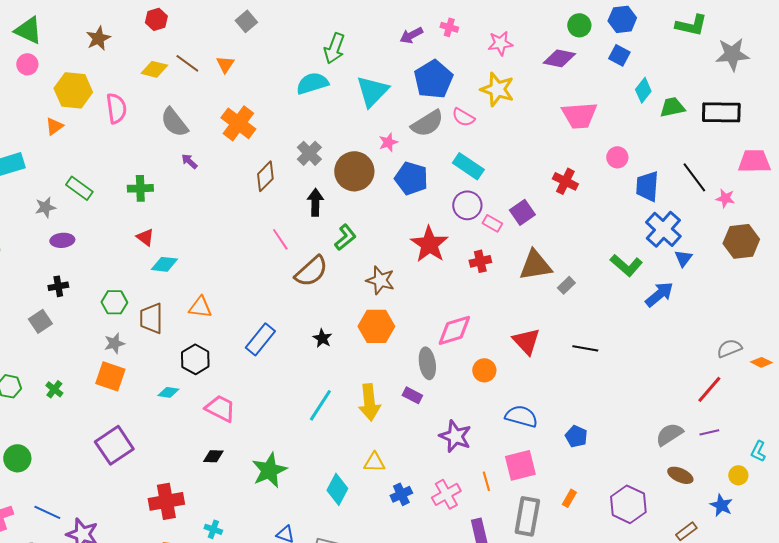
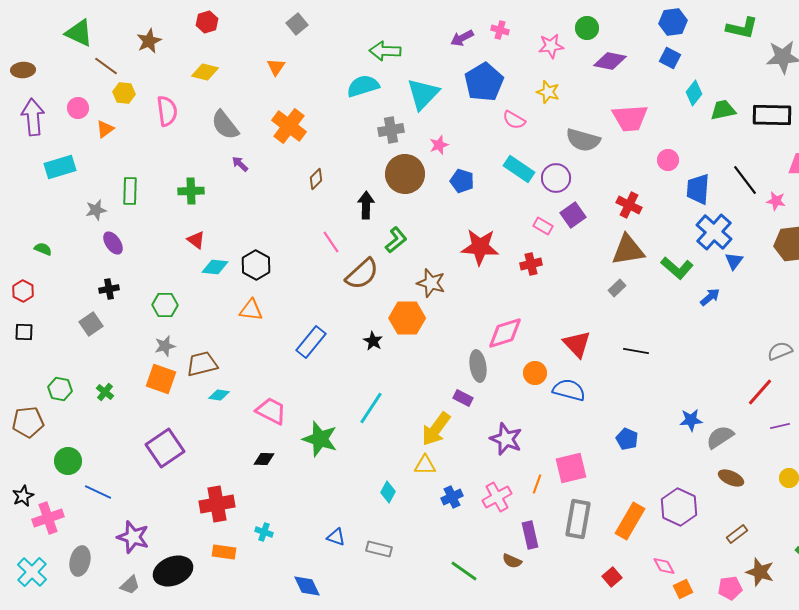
green circle: (579, 25) -> (587, 28), moved
green arrow: (334, 48) -> (385, 51), turned 72
brown line: (187, 63) -> (106, 66), moved
pink circle: (27, 64) -> (78, 108), moved
yellow star: (497, 89) -> (548, 92), size x0.7
yellow hexagon: (73, 90) -> (124, 93), size x0.6
gray semicircle: (427, 123) -> (583, 140), moved, turned 48
gray cross: (309, 153) -> (391, 130), moved, turned 35
brown diamond: (265, 176) -> (316, 179), size x0.7
blue pentagon: (411, 178) -> (462, 181), size x0.7
red cross: (565, 181) -> (629, 205), moved
green rectangle: (79, 188) -> (130, 191), turned 56
purple circle: (467, 205) -> (556, 178), moved
purple ellipse: (62, 240) -> (113, 243), turned 60
red star: (429, 244) -> (480, 247), turned -30
brown triangle: (535, 265) -> (628, 250), moved
blue arrow: (659, 294) -> (710, 297), size x0.7
brown trapezoid: (151, 318) -> (202, 364), moved, turned 76
orange hexagon: (376, 326) -> (407, 318), moved
black hexagon: (195, 359) -> (256, 265), moved
yellow arrow: (369, 402) -> (436, 429), moved, turned 42
blue semicircle: (521, 416) -> (569, 390), moved
purple line: (709, 432) -> (780, 426), moved
green star: (269, 470) -> (320, 439), moved, turned -30
orange line: (486, 481) -> (537, 484), turned 36
cyan diamond: (337, 489) -> (388, 492), size x0.7
orange rectangle: (569, 498) -> (630, 521), moved, size x2.0
blue star: (721, 505) -> (691, 420), moved, turned -30
blue line: (47, 512) -> (98, 492), moved

